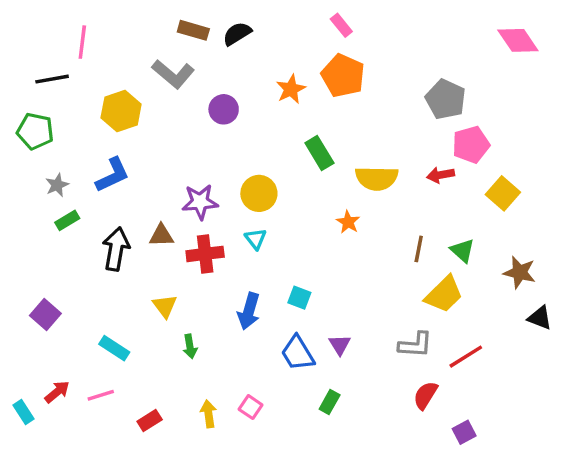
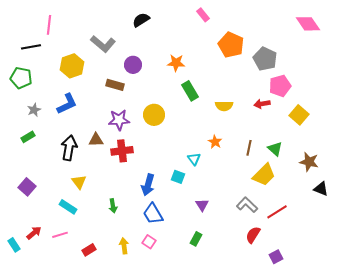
brown rectangle: (193, 30) -> (115, 85), moved
orange pentagon: (343, 76) -> (231, 45), moved
orange star: (291, 89) -> (176, 63), moved, turned 30
yellow semicircle: (377, 178) -> (224, 106), size x0.7
green rectangle: (67, 220) -> (28, 137), moved
orange star: (348, 222) -> (215, 142), moved
cyan triangle: (256, 239) -> (194, 159), moved
yellow triangle: (165, 306) -> (79, 182), moved
gray L-shape: (415, 345) -> (247, 205), turned -140
blue trapezoid: (298, 353) -> (153, 214), moved

